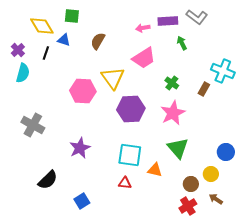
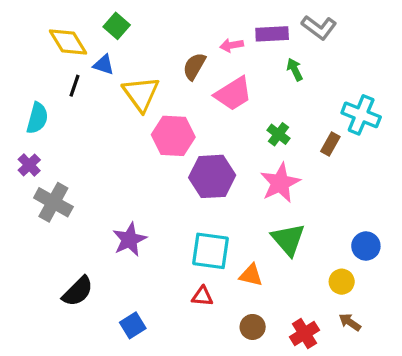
green square: (72, 16) -> (117, 26), turned 35
brown semicircle: (98, 41) -> (194, 66), moved
purple cross: (18, 50) -> (29, 165), moved
yellow triangle: (113, 78) -> (141, 94), moved
pink hexagon: (83, 91) -> (173, 136), moved
brown circle: (191, 184) -> (253, 327), moved

